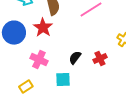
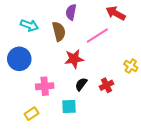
red star: (43, 28) -> (74, 59), moved, turned 30
pink cross: (39, 60) -> (45, 86), turned -30

